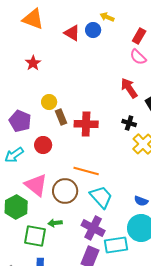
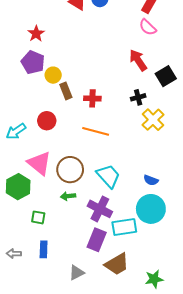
purple pentagon: (20, 121) -> (33, 62), moved
black cross: (129, 123) -> (138, 97), turned -32
red cross: (86, 124) -> (92, 98), size x0.7
orange line: (86, 171) -> (96, 131), moved
green arrow: (55, 223) -> (68, 196), moved
green square: (35, 236) -> (38, 217), size x0.6

